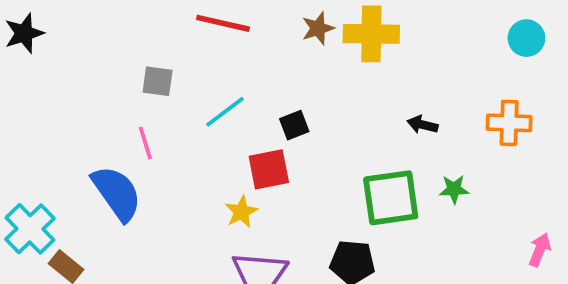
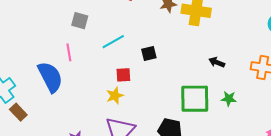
red square: (269, 169) -> (123, 75), moved, size x0.7

